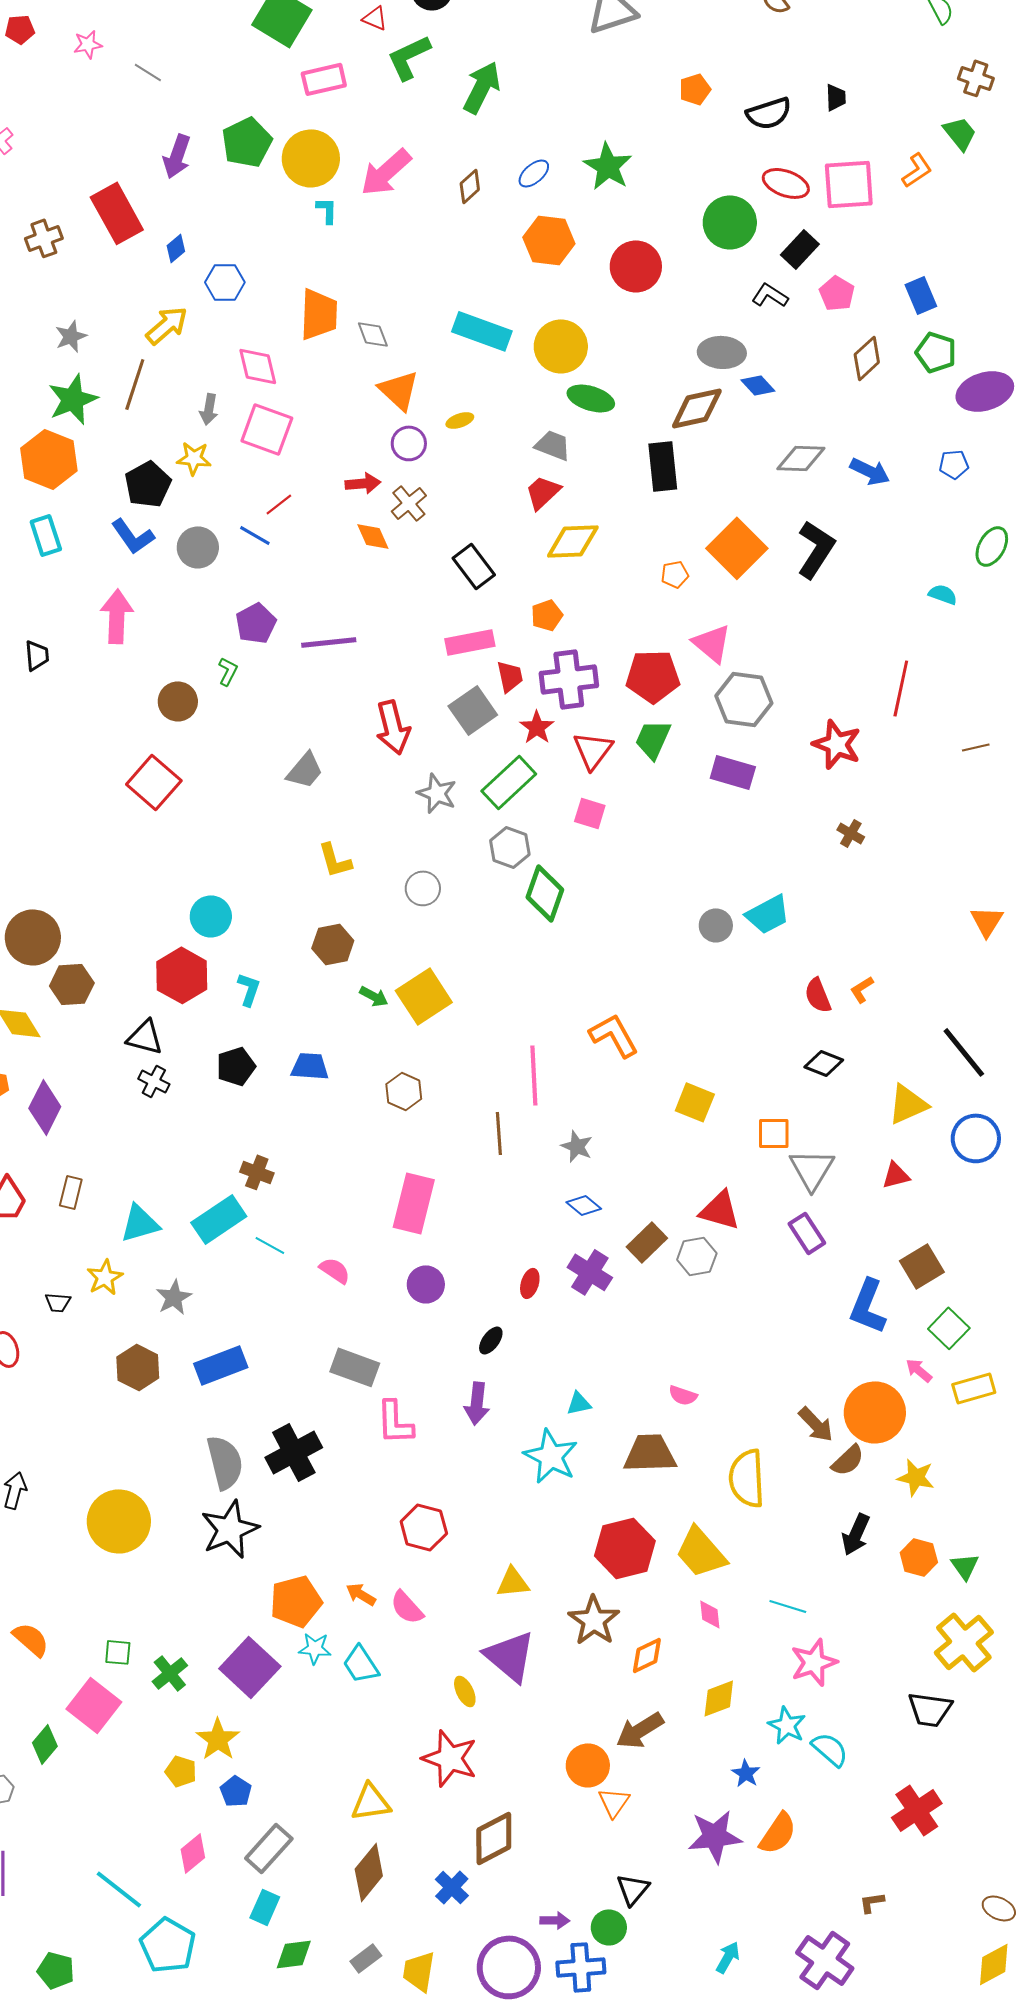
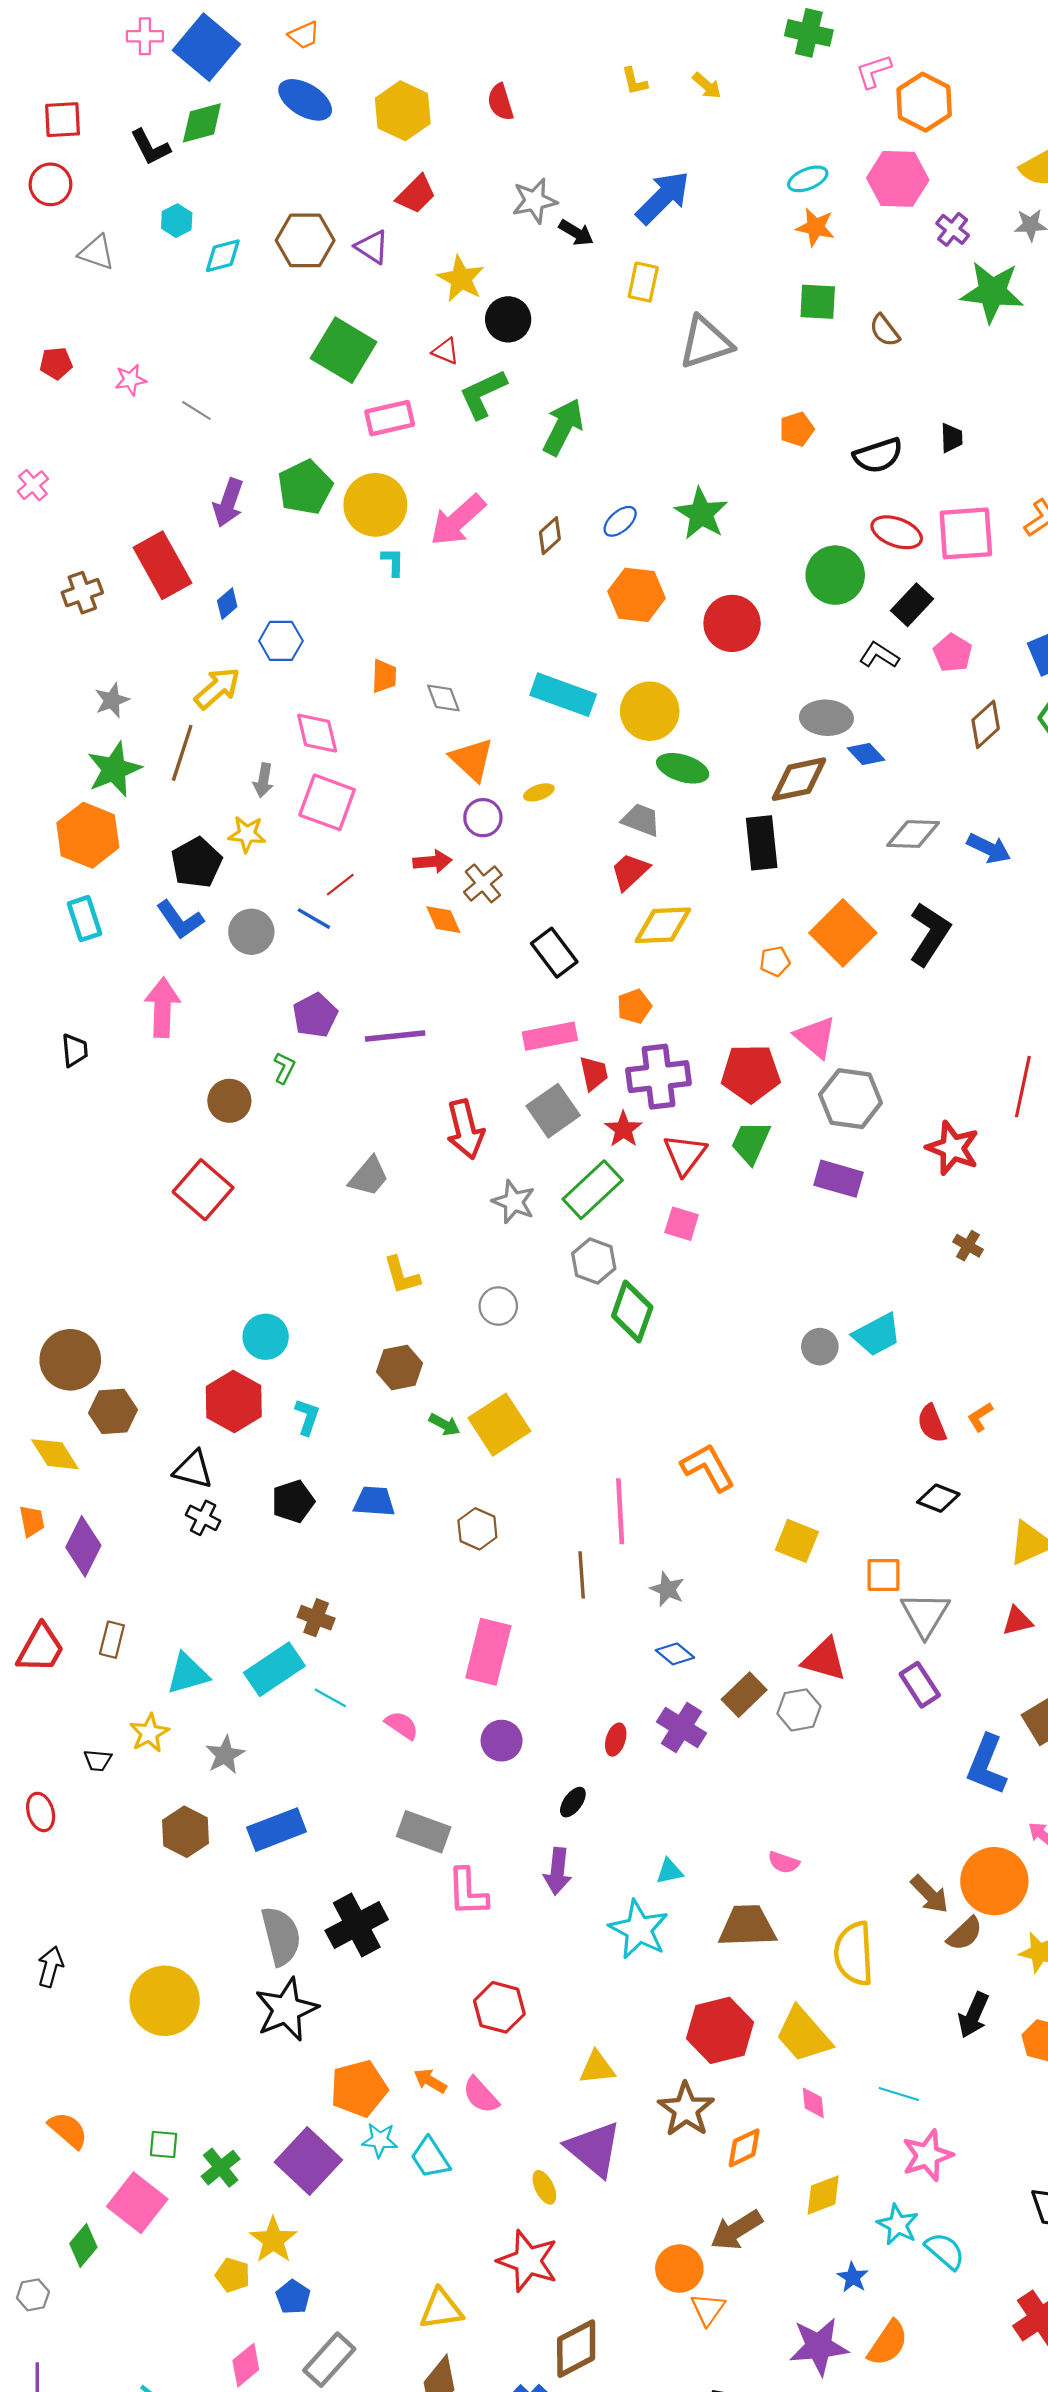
orange trapezoid: (319, 314) -> (384, 676), size x0.6

